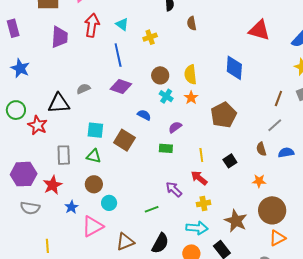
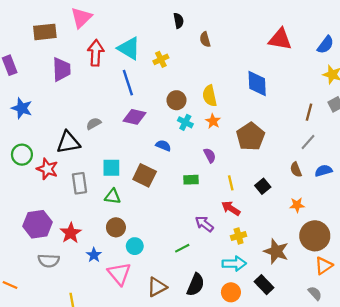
cyan triangle: (122, 24) -> (129, 48), size x1.6
purple semicircle: (175, 127) -> (210, 155), moved, turned 104
gray rectangle: (64, 155) -> (79, 183), moved
pink triangle: (93, 226) -> (119, 274), turned -35

